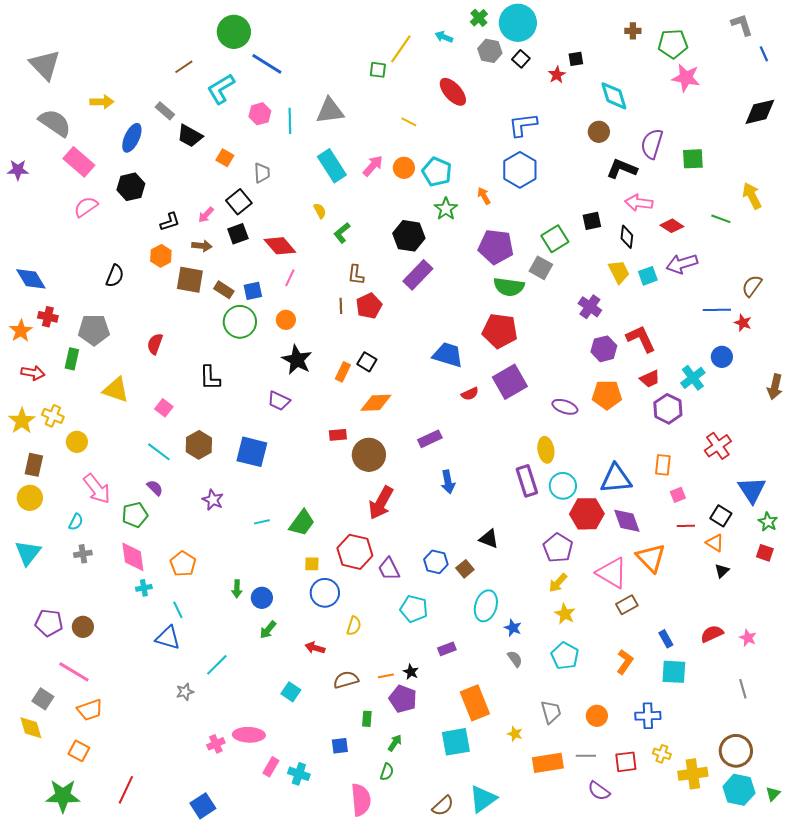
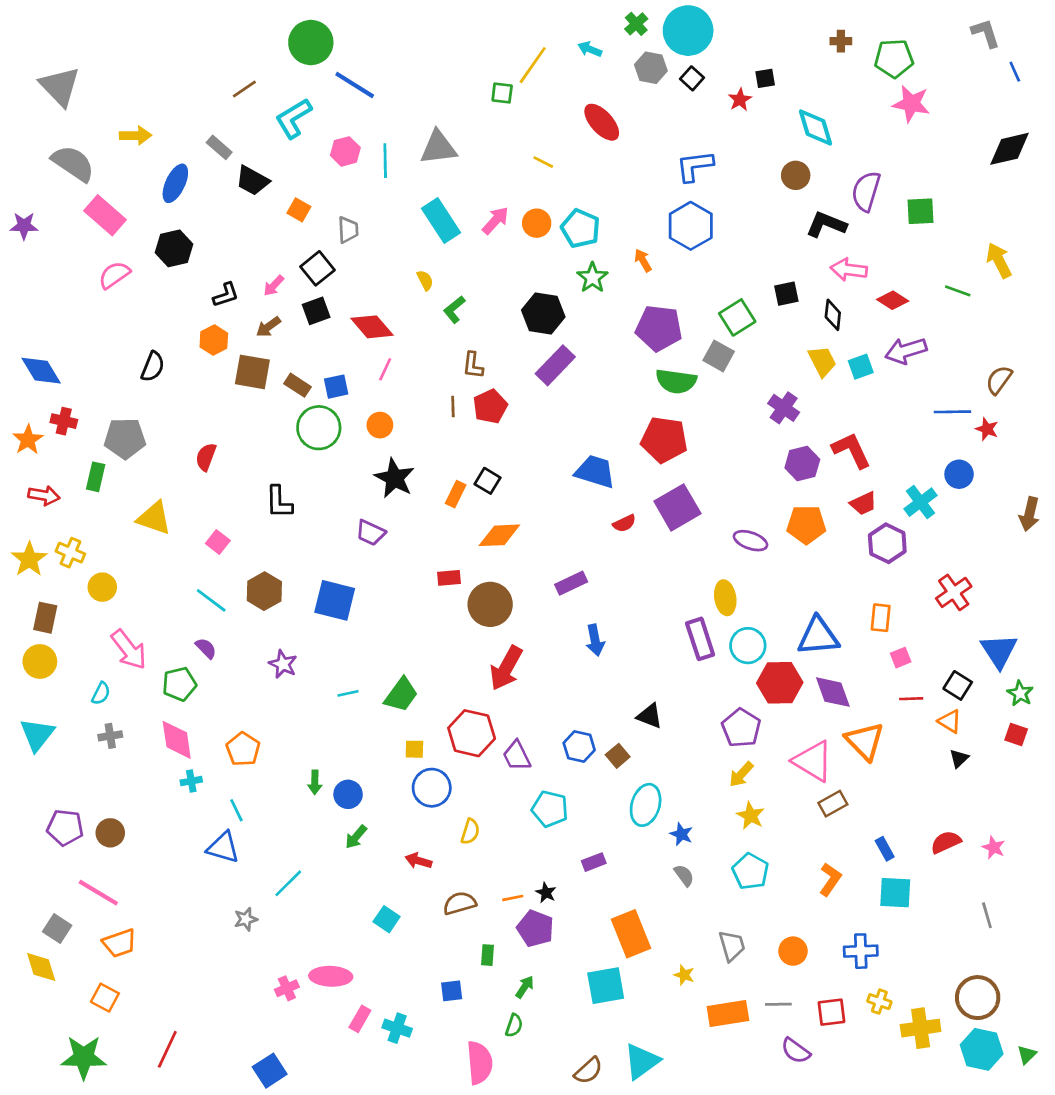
brown arrow: (202, 246) -> (268, 327), turned 138

